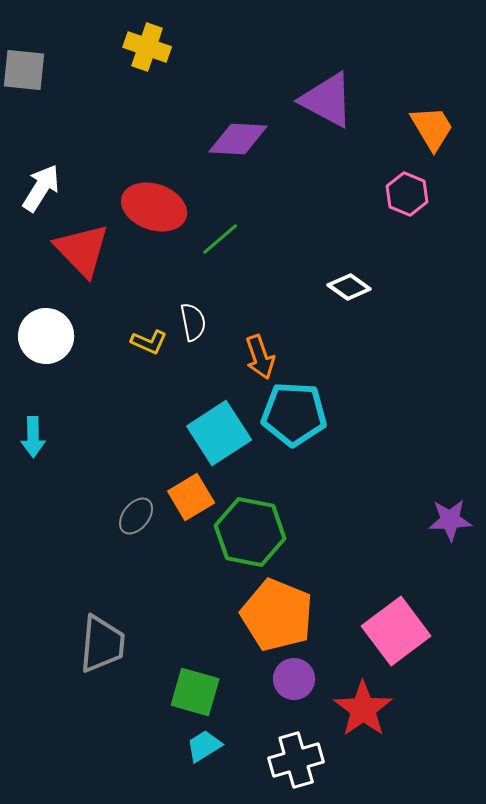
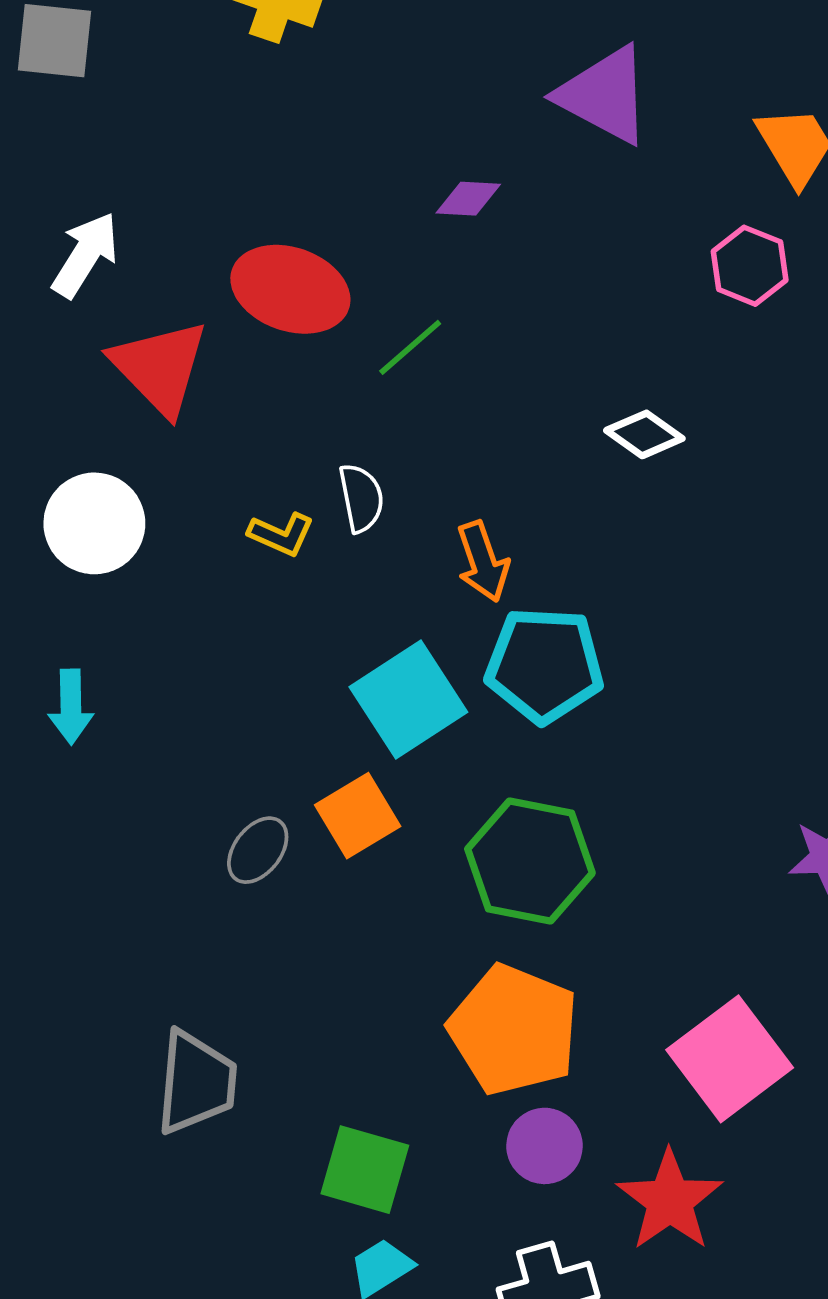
purple diamond: (238, 139) -> (468, 199), moved, size x0.6
green hexagon: (250, 532) -> (530, 861), moved

